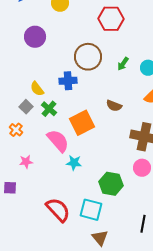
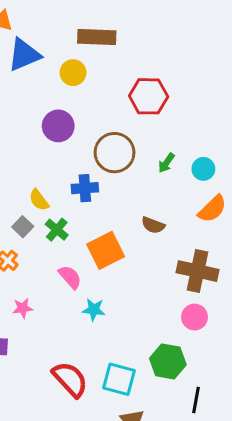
purple circle: (35, 37) -> (58, 126), moved
pink semicircle: (58, 141) -> (70, 277), size x0.7
green hexagon: (111, 184) -> (168, 361), moved

